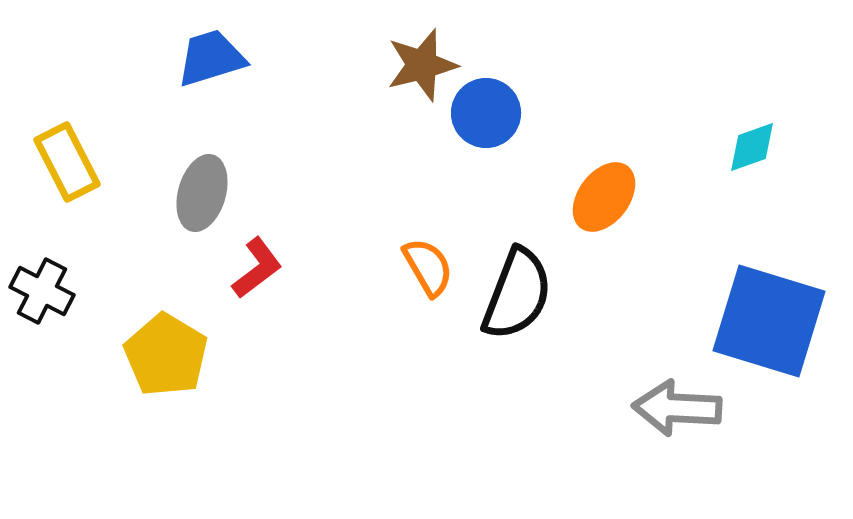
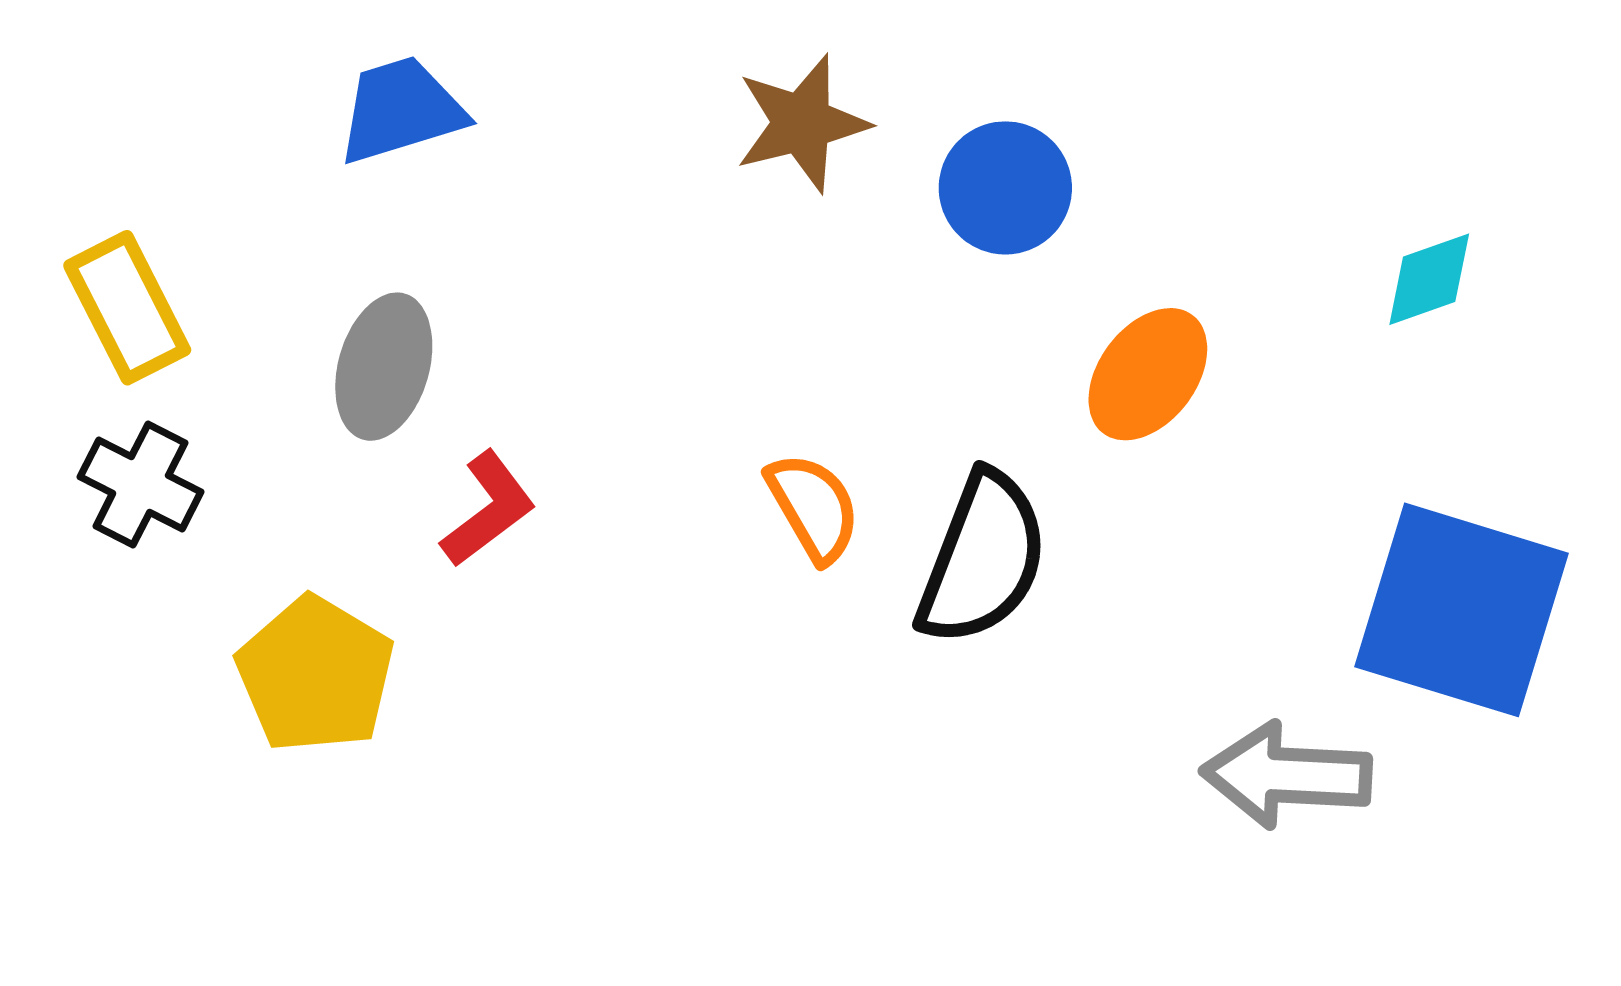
blue circle: (486, 113) -> (1005, 188), moved
black cross: (42, 291) -> (141, 484), moved

